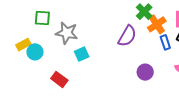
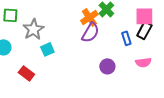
orange cross: (157, 24) -> (89, 17), moved
gray star: (67, 33) -> (33, 29), turned 30

